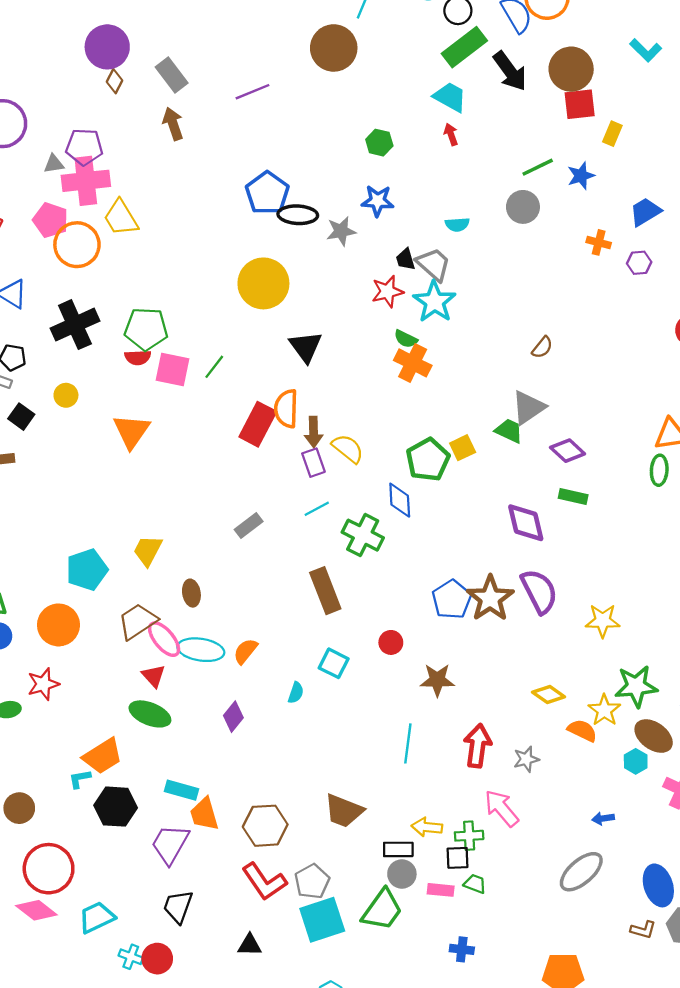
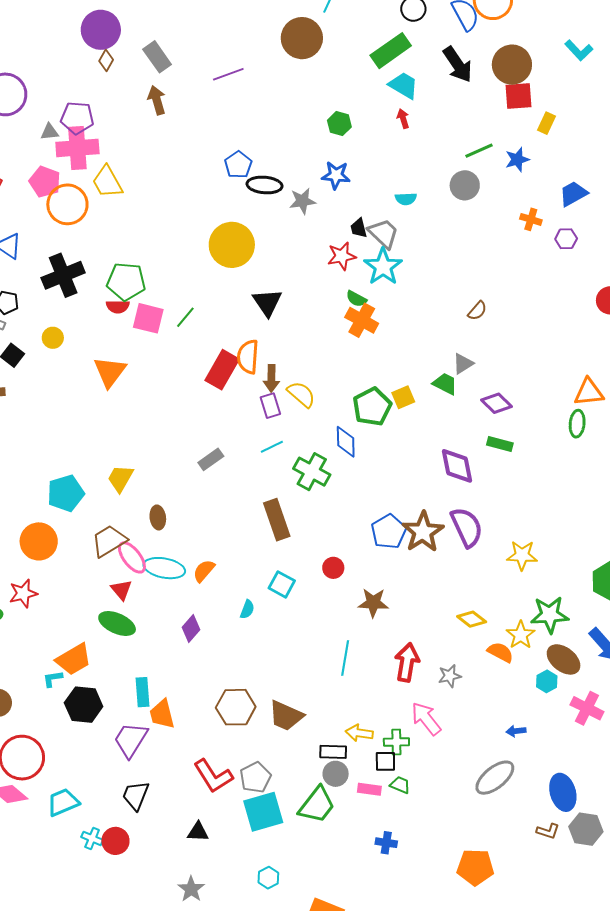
green rectangle: (464, 47) -> (391, 51), moved
blue pentagon: (267, 193) -> (238, 165), size x0.7
gray triangle: (528, 407) -> (463, 364), size x0.7
cyan rectangle: (182, 790) -> (143, 692), turned 68
brown hexagon: (265, 826) -> (236, 707), moved

